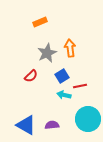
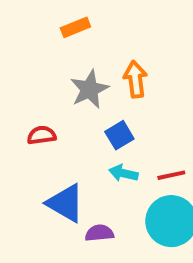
red semicircle: (31, 76) -> (42, 135), moved, turned -144
red line: (80, 86) -> (171, 175), moved
blue triangle: (26, 125) -> (65, 203), moved

